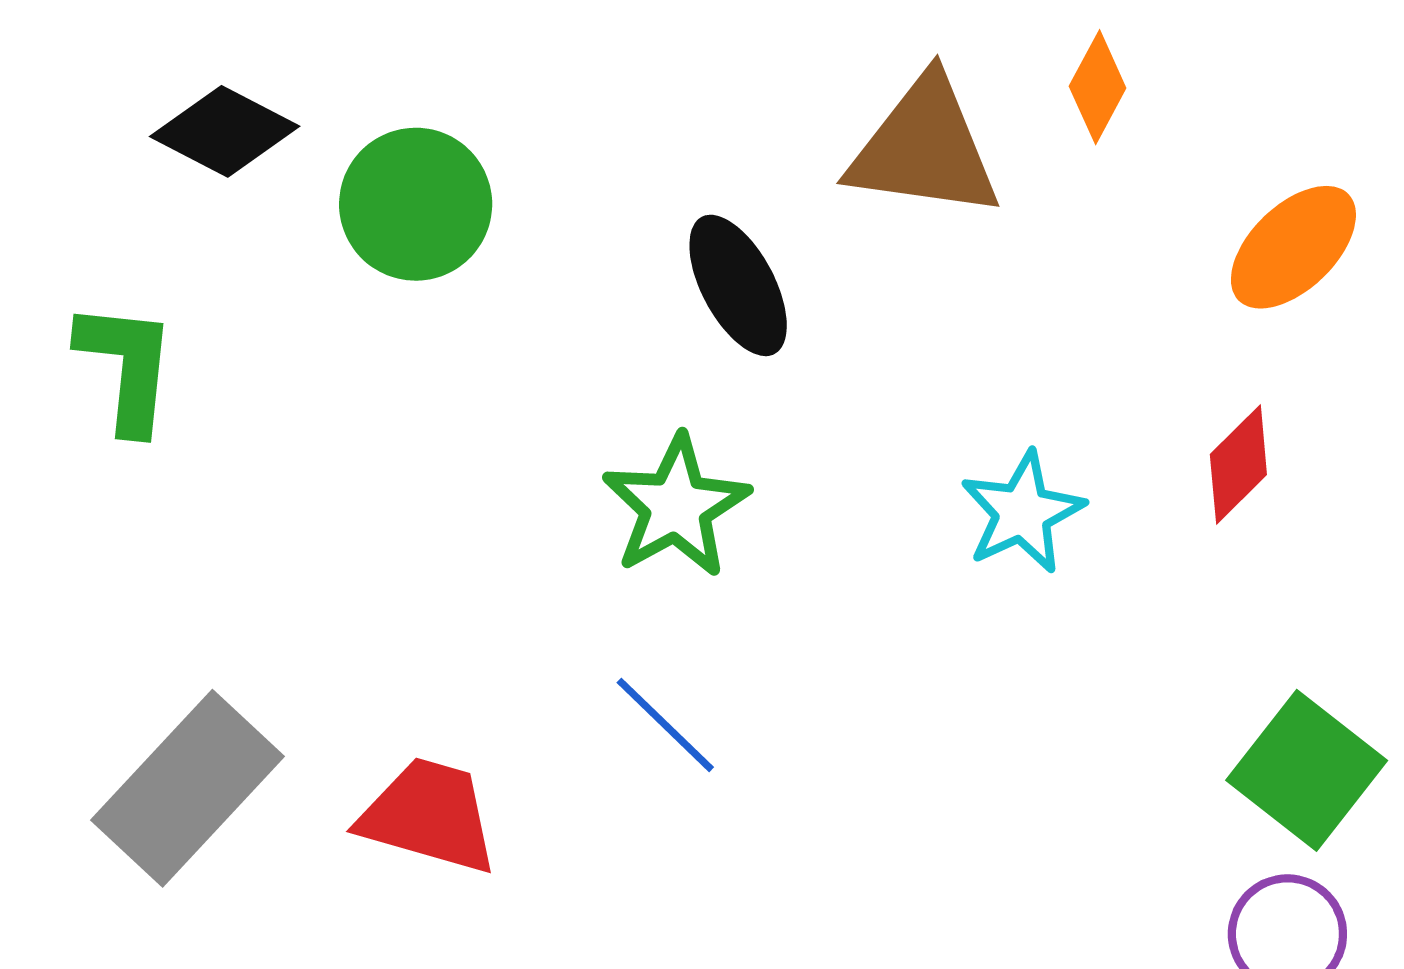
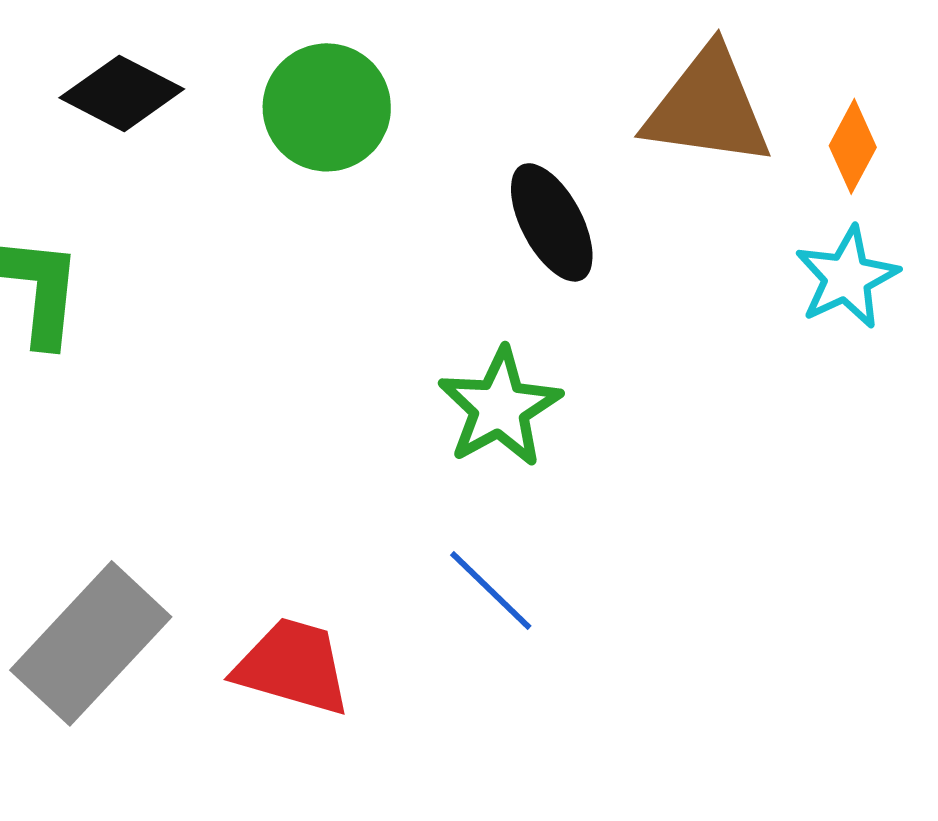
orange diamond: (1098, 87) -> (853, 146), moved
green circle: (416, 204) -> (327, 107), moved
cyan star: (1022, 512) -> (847, 277), moved

